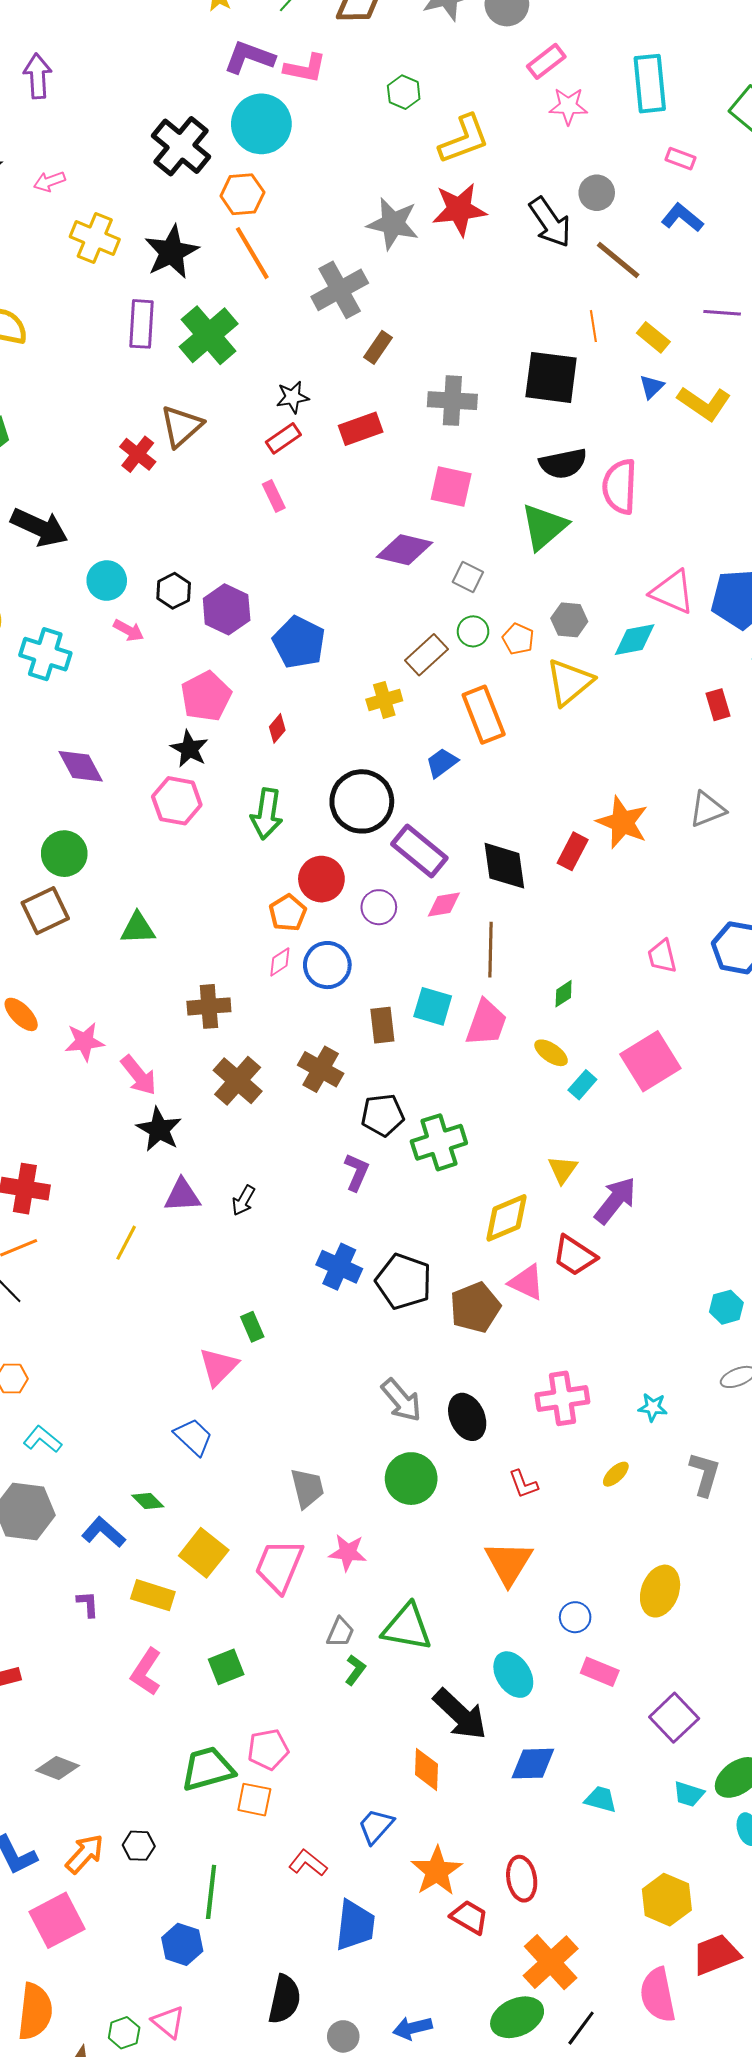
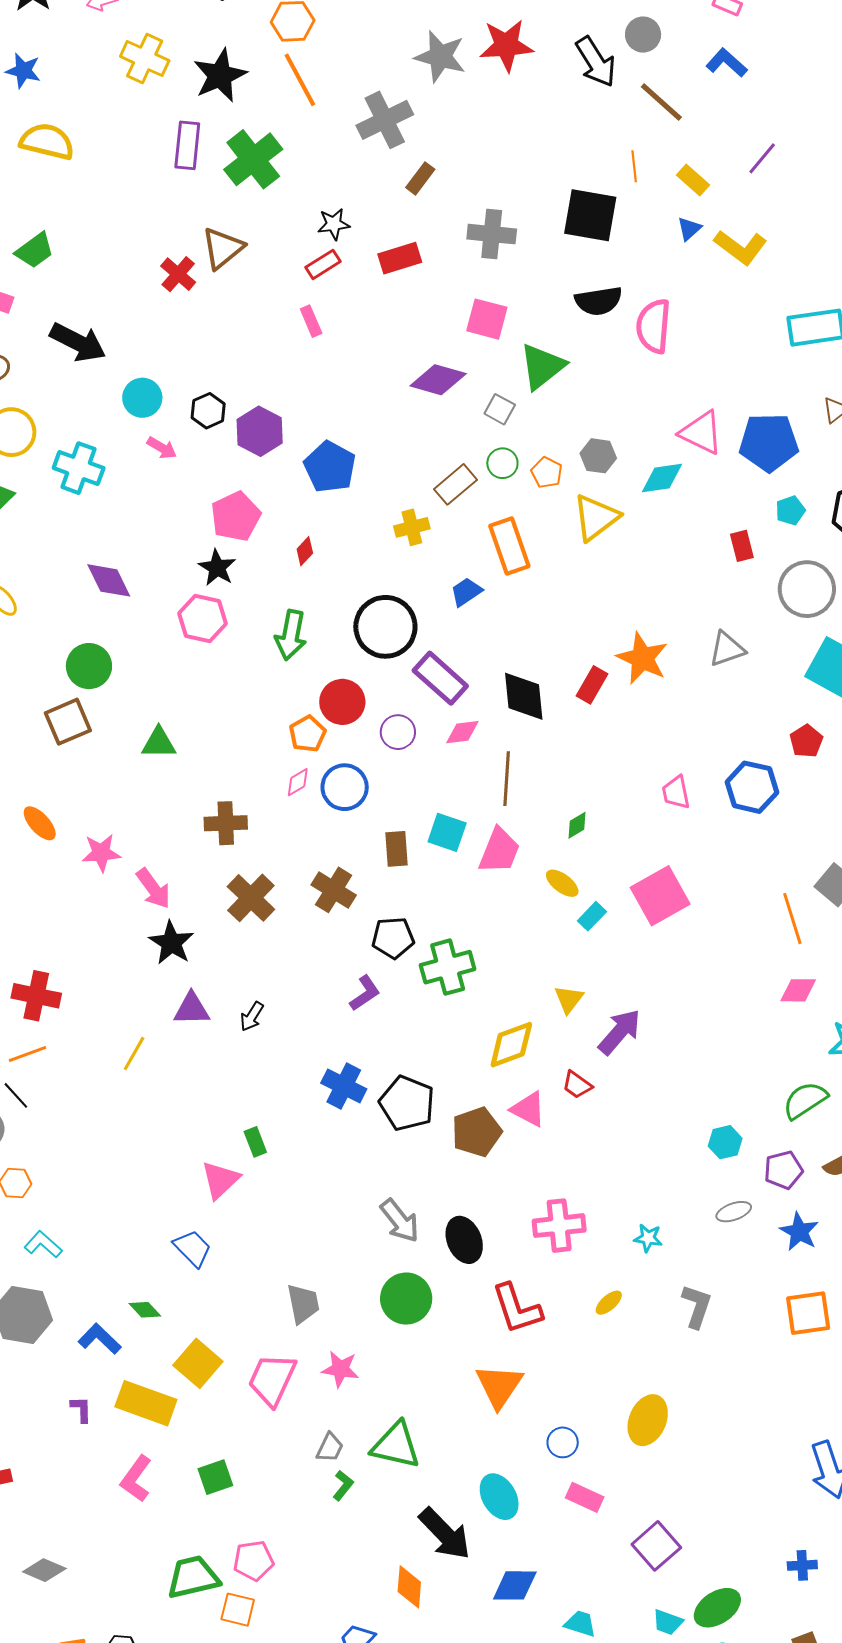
purple line: (722, 313) -> (762, 158), turned -57
green triangle: (544, 527) -> (542, 366), moved
purple L-shape: (357, 1172) -> (365, 993), turned 30
red trapezoid: (575, 1256) -> (577, 1085), size x0.7
red L-shape: (523, 1484) -> (517, 1309), size x1.8
yellow rectangle: (153, 1595) -> (146, 1403), size x1.4

